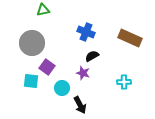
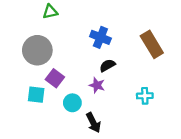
brown rectangle: (130, 38) -> (152, 44), turned 35

